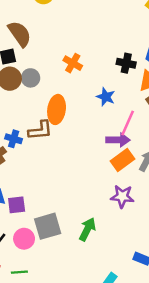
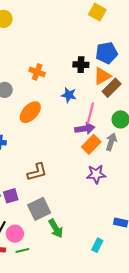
orange ellipse: (57, 109) -> (30, 112), turned 45
brown L-shape: (40, 130) -> (37, 172), moved
green arrow: (87, 229) -> (56, 228), moved, turned 132
pink circle: (24, 239) -> (15, 234), moved

